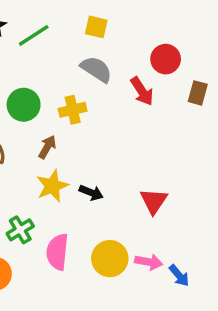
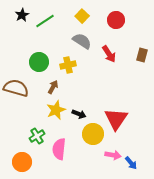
yellow square: (96, 27) -> (82, 16), turned 32
red circle: (166, 59) -> (116, 20), moved
red triangle: (154, 201) -> (116, 119), size x1.4
yellow circle: (110, 259) -> (93, 134), moved

